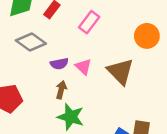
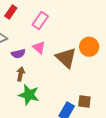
orange circle: (147, 36) -> (89, 47), moved
pink triangle: (83, 67) -> (39, 47), moved

